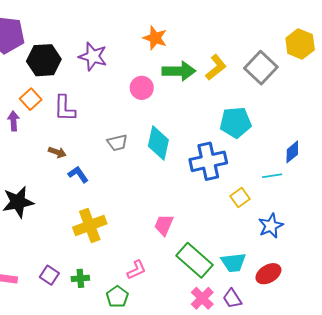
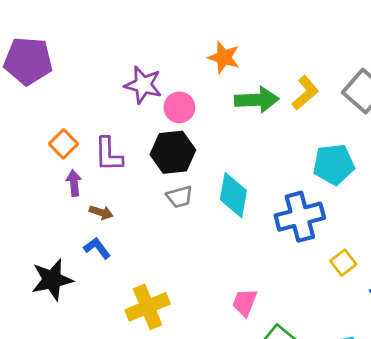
black hexagon: (44, 60) -> (173, 152), moved
pink circle: (142, 88) -> (179, 107), moved
purple arrow: (14, 121) -> (74, 183), moved
blue L-shape: (78, 174) -> (97, 248), moved

